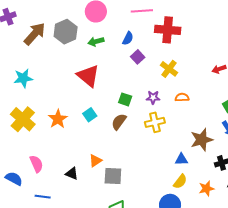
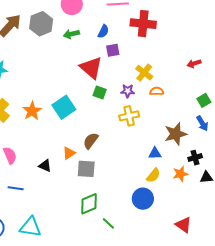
purple square: (138, 57) -> (113, 50), turned 32
yellow cross: (169, 69) -> (144, 73), moved
red triangle: (88, 76) -> (91, 68), moved
cyan square: (90, 115) -> (64, 107), size x1.6
brown semicircle: (119, 122) -> (91, 141), moved
orange star: (206, 189) -> (180, 174), moved

